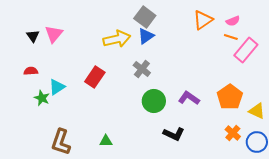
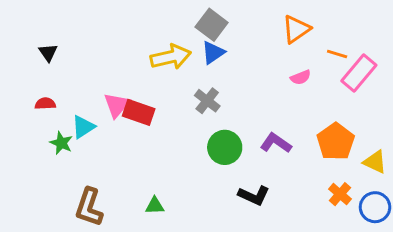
pink semicircle: (233, 21) -> (301, 77), moved
pink triangle: (54, 34) -> (117, 105), moved
red rectangle: (95, 77) -> (139, 112), turned 75

